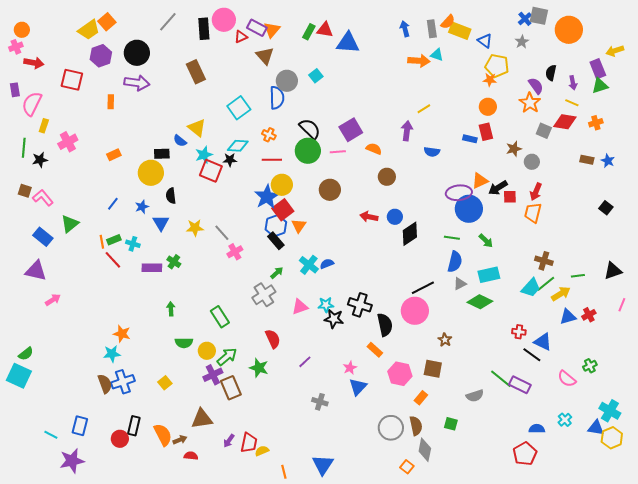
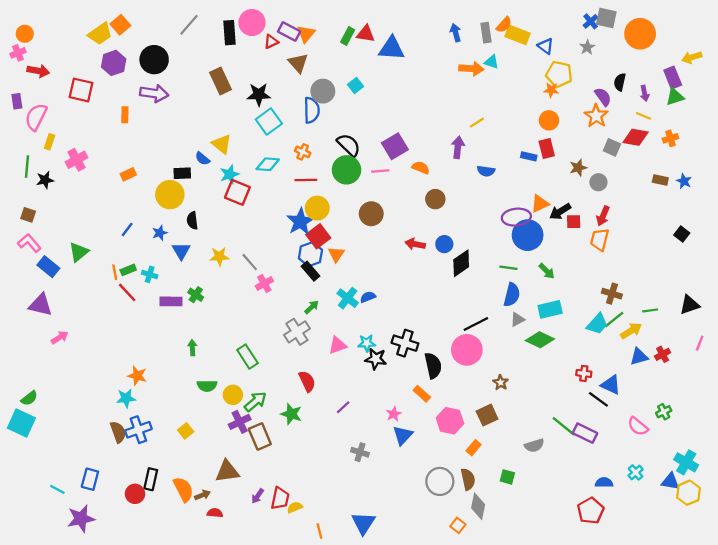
black star: (230, 160) -> (259, 94), moved, size x1.5
pink L-shape: (43, 198) -> (29, 243), moved
brown square: (433, 369) -> (487, 415), turned -36

